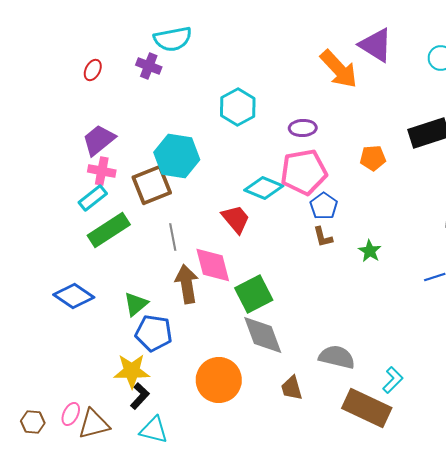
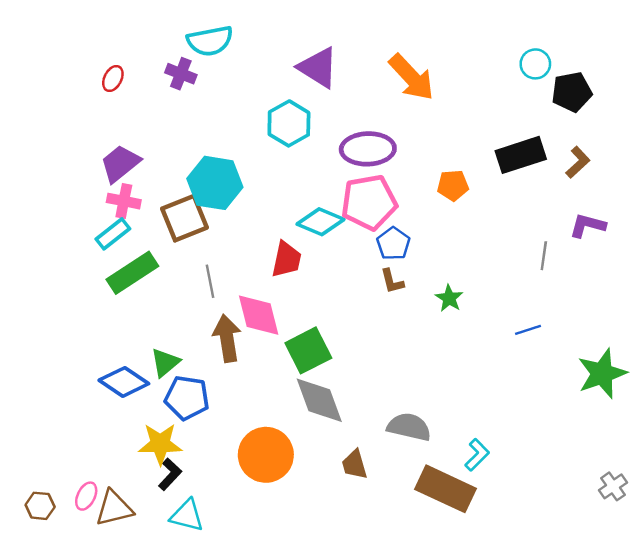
purple triangle: (376, 45) -> (318, 68), moved
purple ellipse: (303, 128) -> (368, 149), size x1.6
red trapezoid: (236, 219) -> (286, 259), turned 52
blue diamond: (74, 296) -> (124, 382), moved

